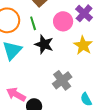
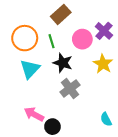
gray cross: (62, 80) -> (70, 89), moved

